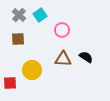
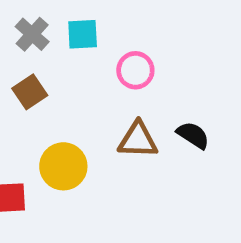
cyan square: (40, 15) -> (83, 34), turned 32
brown square: (18, 39) -> (30, 92), turned -32

